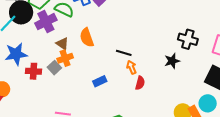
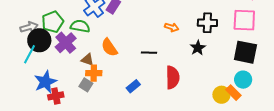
orange cross: (65, 58) -> (94, 73), turned 35
orange arrow: (131, 67) -> (172, 27), moved, turned 144
red cross: (34, 71) -> (56, 96), moved
red semicircle: (140, 83) -> (173, 77), size x1.6

